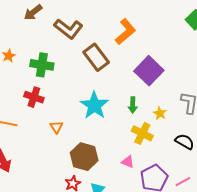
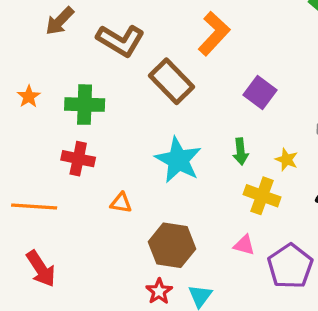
purple square: (149, 71) -> (260, 92), size x0.7
orange triangle: (56, 127) -> (121, 203), turned -40

